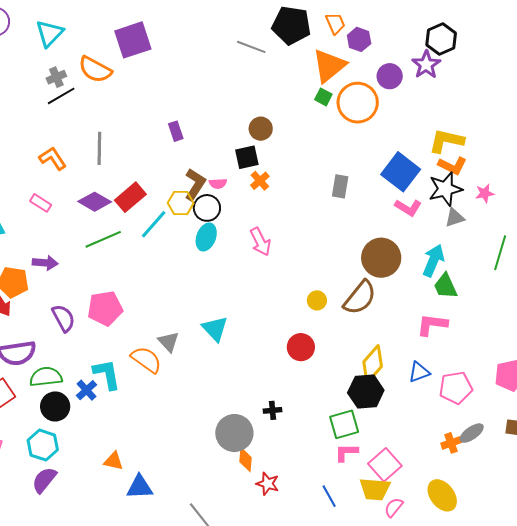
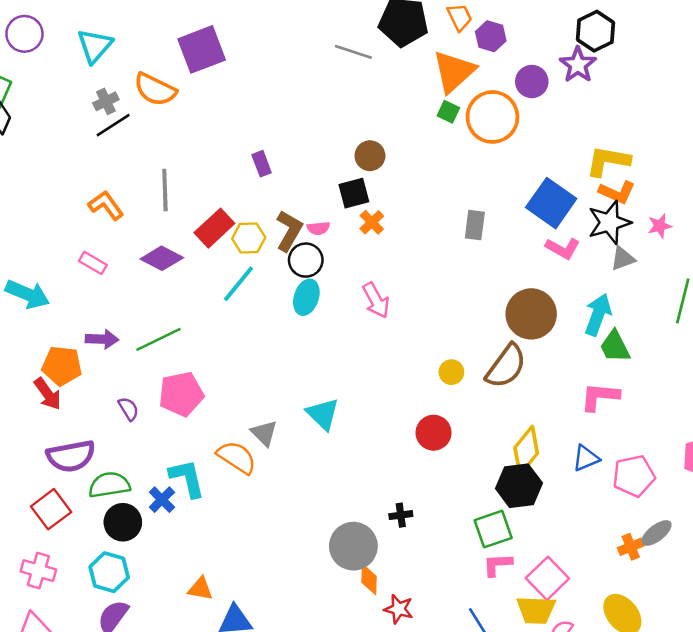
red rectangle: (130, 197) -> (214, 228), moved
yellow hexagon: (181, 203) -> (249, 238), moved
green line: (103, 239) -> (158, 339), moved
purple semicircle: (63, 318) -> (128, 409), size x0.7

